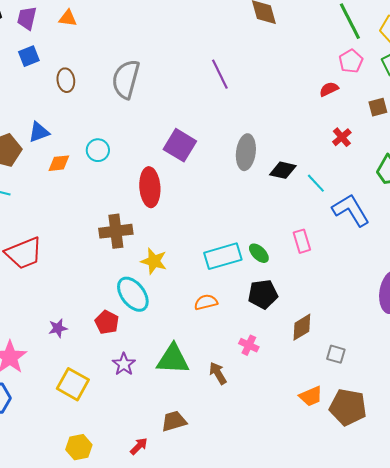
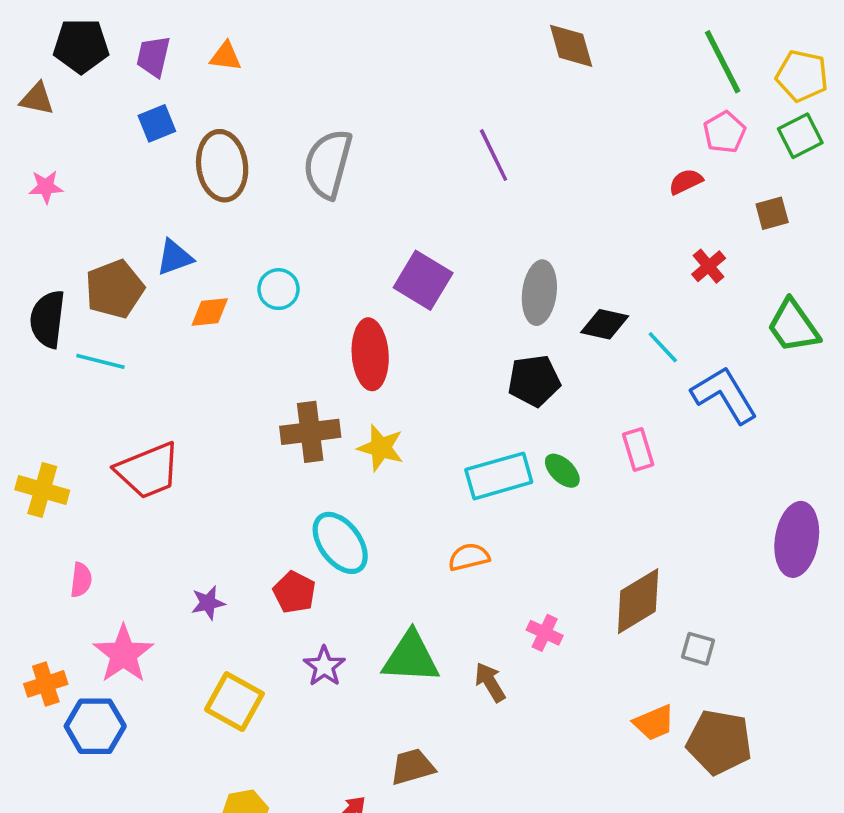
brown ellipse: (66, 80) -> (222, 166), size x1.6
yellow star: (154, 261) -> (381, 448), moved
black pentagon: (263, 294) -> (534, 381), moved
brown diamond: (302, 327) -> (638, 601), size x1.4

